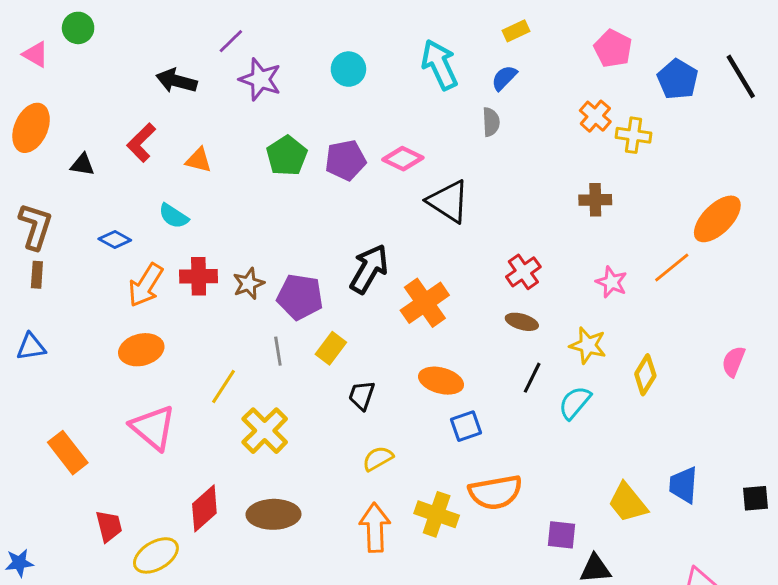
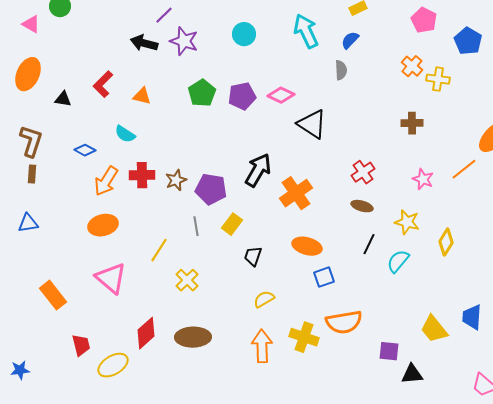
black arrow: (177, 81) -> (144, 43), moved
yellow cross: (265, 431) -> (187, 280), size x0.7

